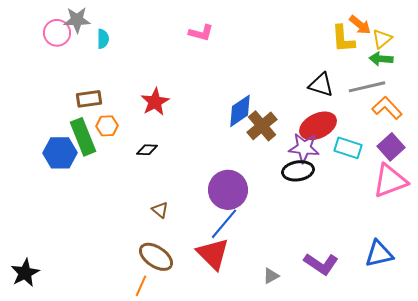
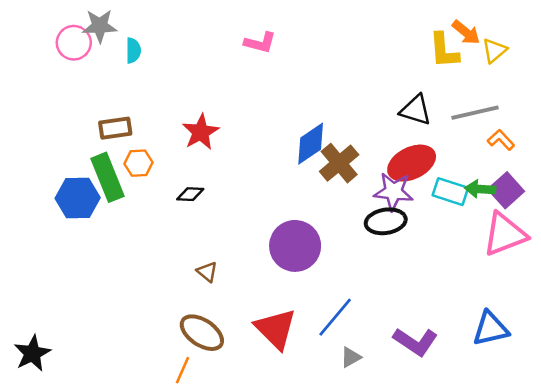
green arrow: (381, 59) -> (480, 189), moved
orange L-shape: (387, 108) -> (501, 140), size x0.7
blue line: (224, 224) -> (335, 317), moved

